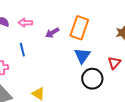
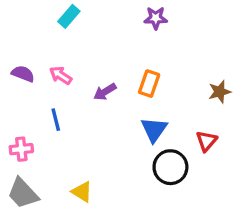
pink arrow: (25, 23) -> (61, 75), turned 32
orange rectangle: (79, 28) -> (149, 84), size x0.7

